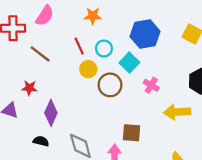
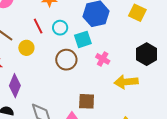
cyan square: (129, 63) -> (83, 39), turned 30
yellow circle: (88, 69) -> (26, 48), moved

